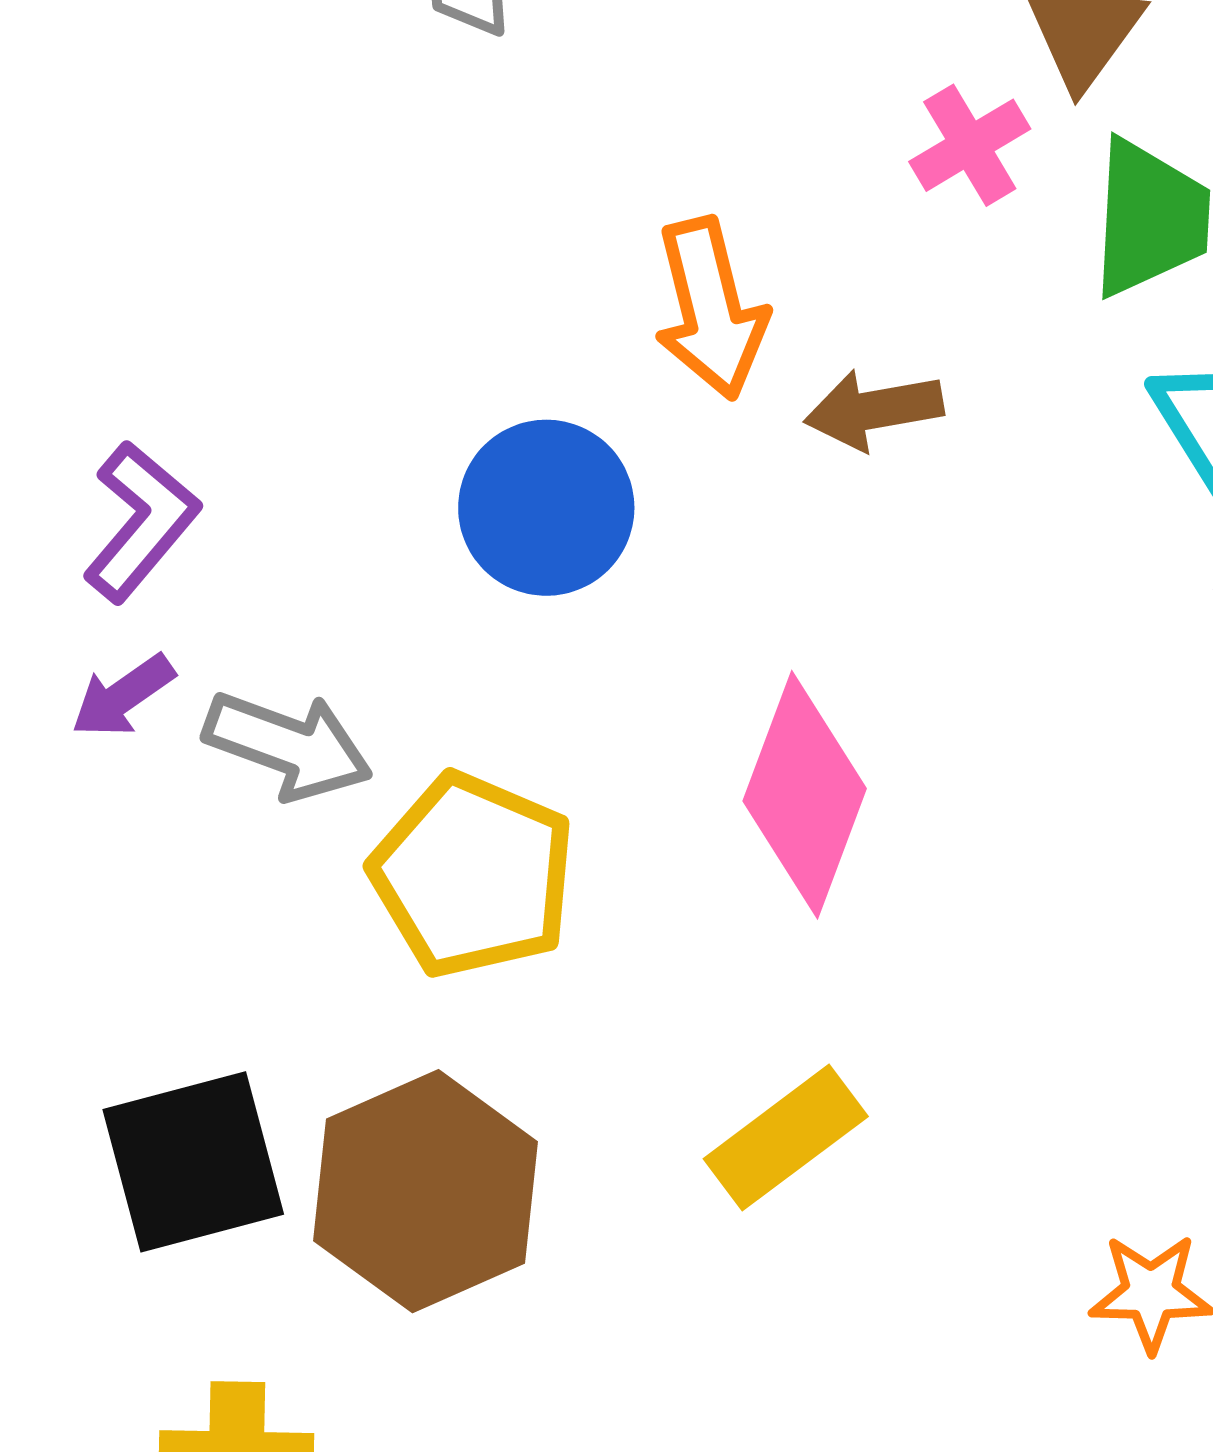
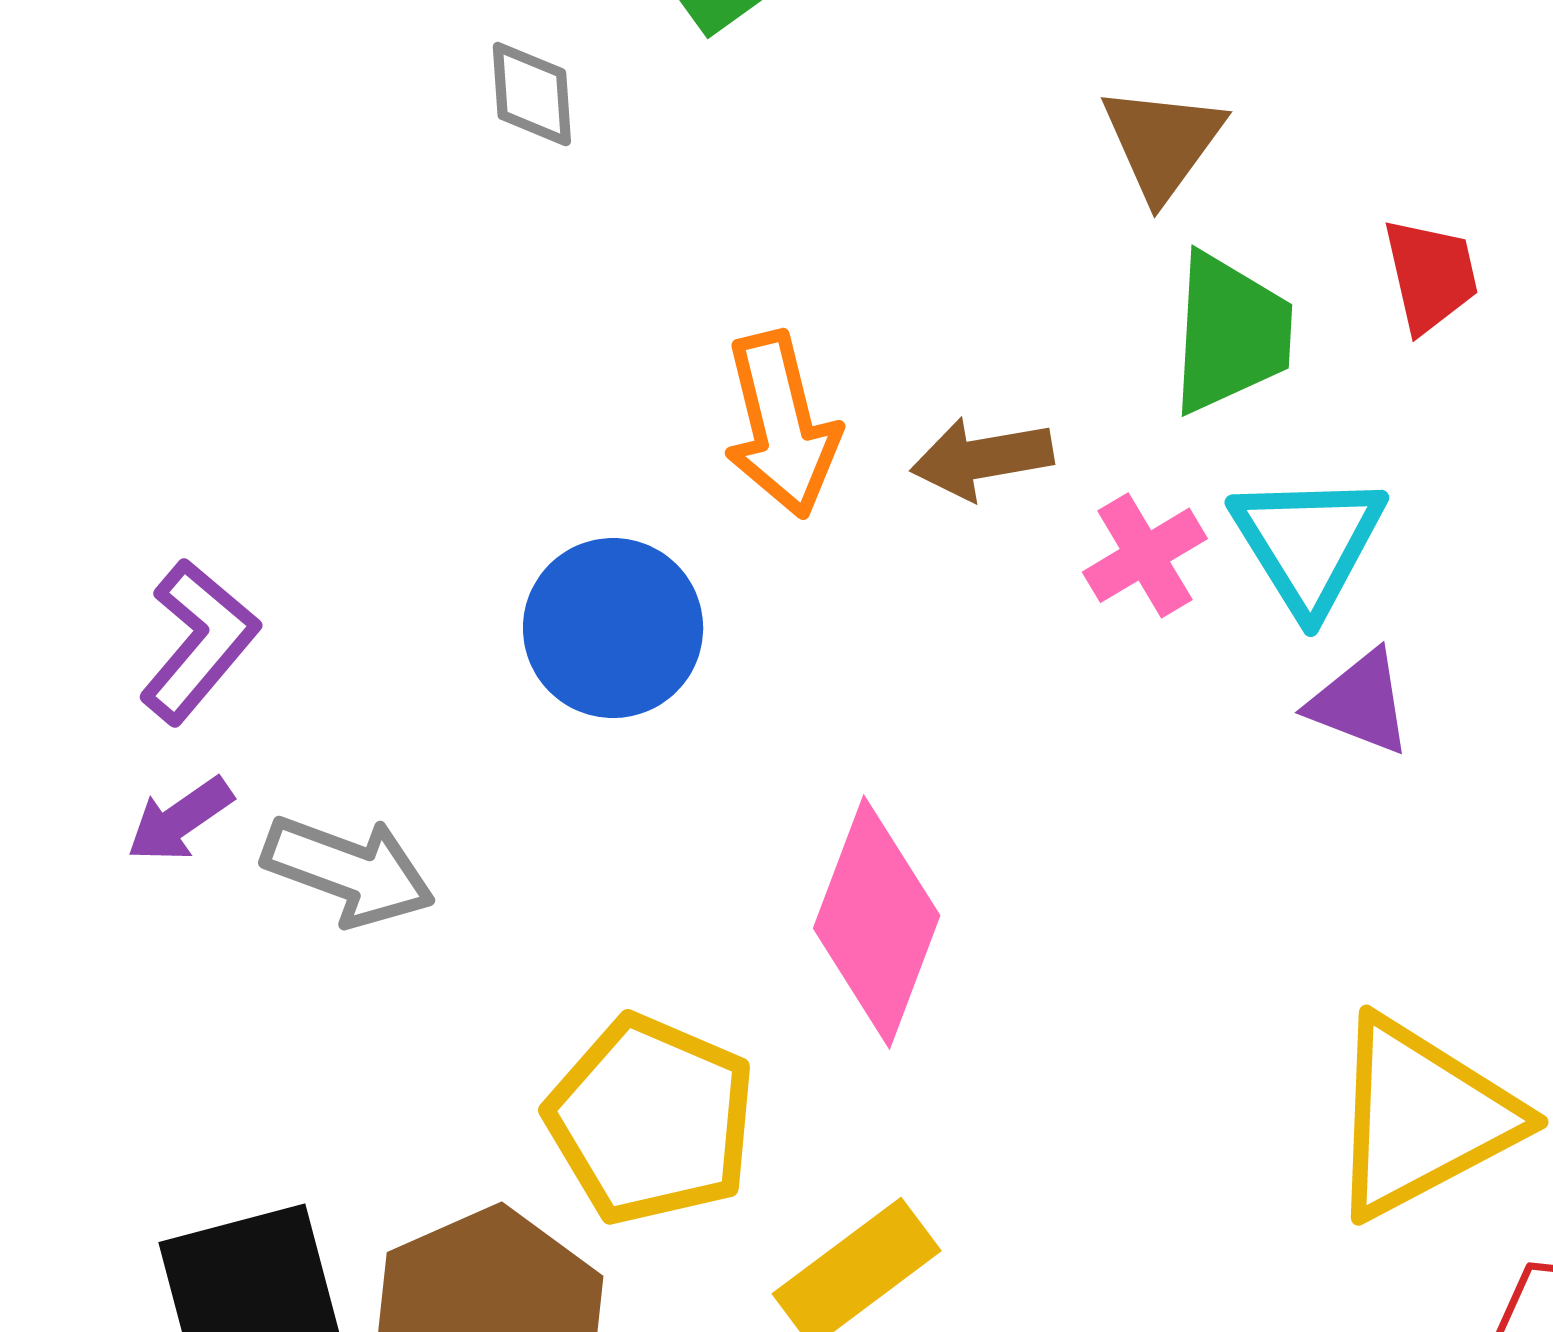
pink cross: (970, 145) -> (1145, 555), moved
brown arrow: (874, 410) -> (982, 458), moved
yellow pentagon: (473, 875) -> (651, 1120), moved

